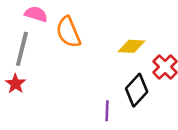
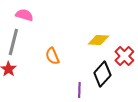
orange semicircle: (68, 32) -> (52, 56), moved, size x0.7

